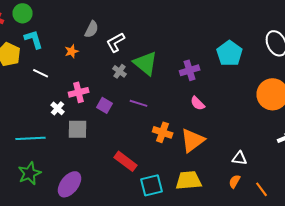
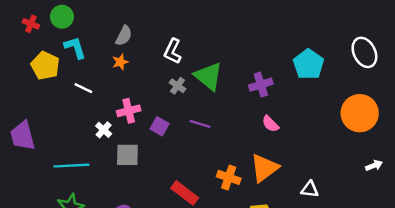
gray semicircle: (92, 29) -> (124, 36), moved
white L-shape: (116, 42) -> (173, 51), turned -35
orange cross: (163, 132) -> (229, 177), moved
white triangle: (240, 158) -> (310, 189), moved

